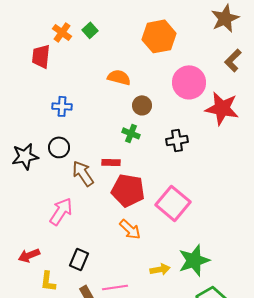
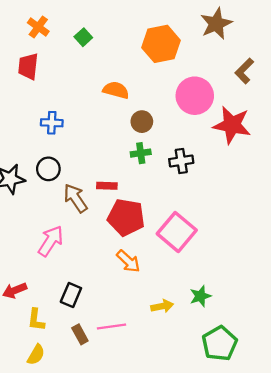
brown star: (225, 18) -> (216, 24), moved
orange cross: (62, 32) -> (38, 27), moved
green cross: (131, 133) -> (141, 153), moved, turned -30
green star: (194, 260) -> (200, 296), size x0.6

